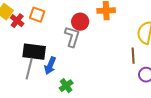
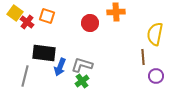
gray L-shape: (72, 37) -> (82, 65), moved, turned -90
gray line: (29, 69) -> (25, 76), moved
green cross: (66, 86) -> (82, 81), moved

